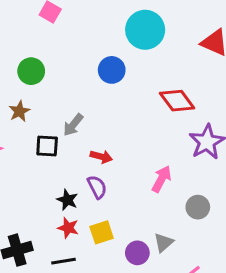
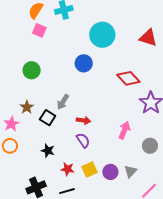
brown star: (19, 111) -> (27, 107), moved
black square: (47, 146) -> (48, 118), turned 35
black star: (67, 200) -> (48, 151), moved
purple circle: (137, 253) -> (110, 172), moved

